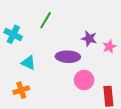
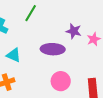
pink circle: (84, 80) -> (61, 81), moved

